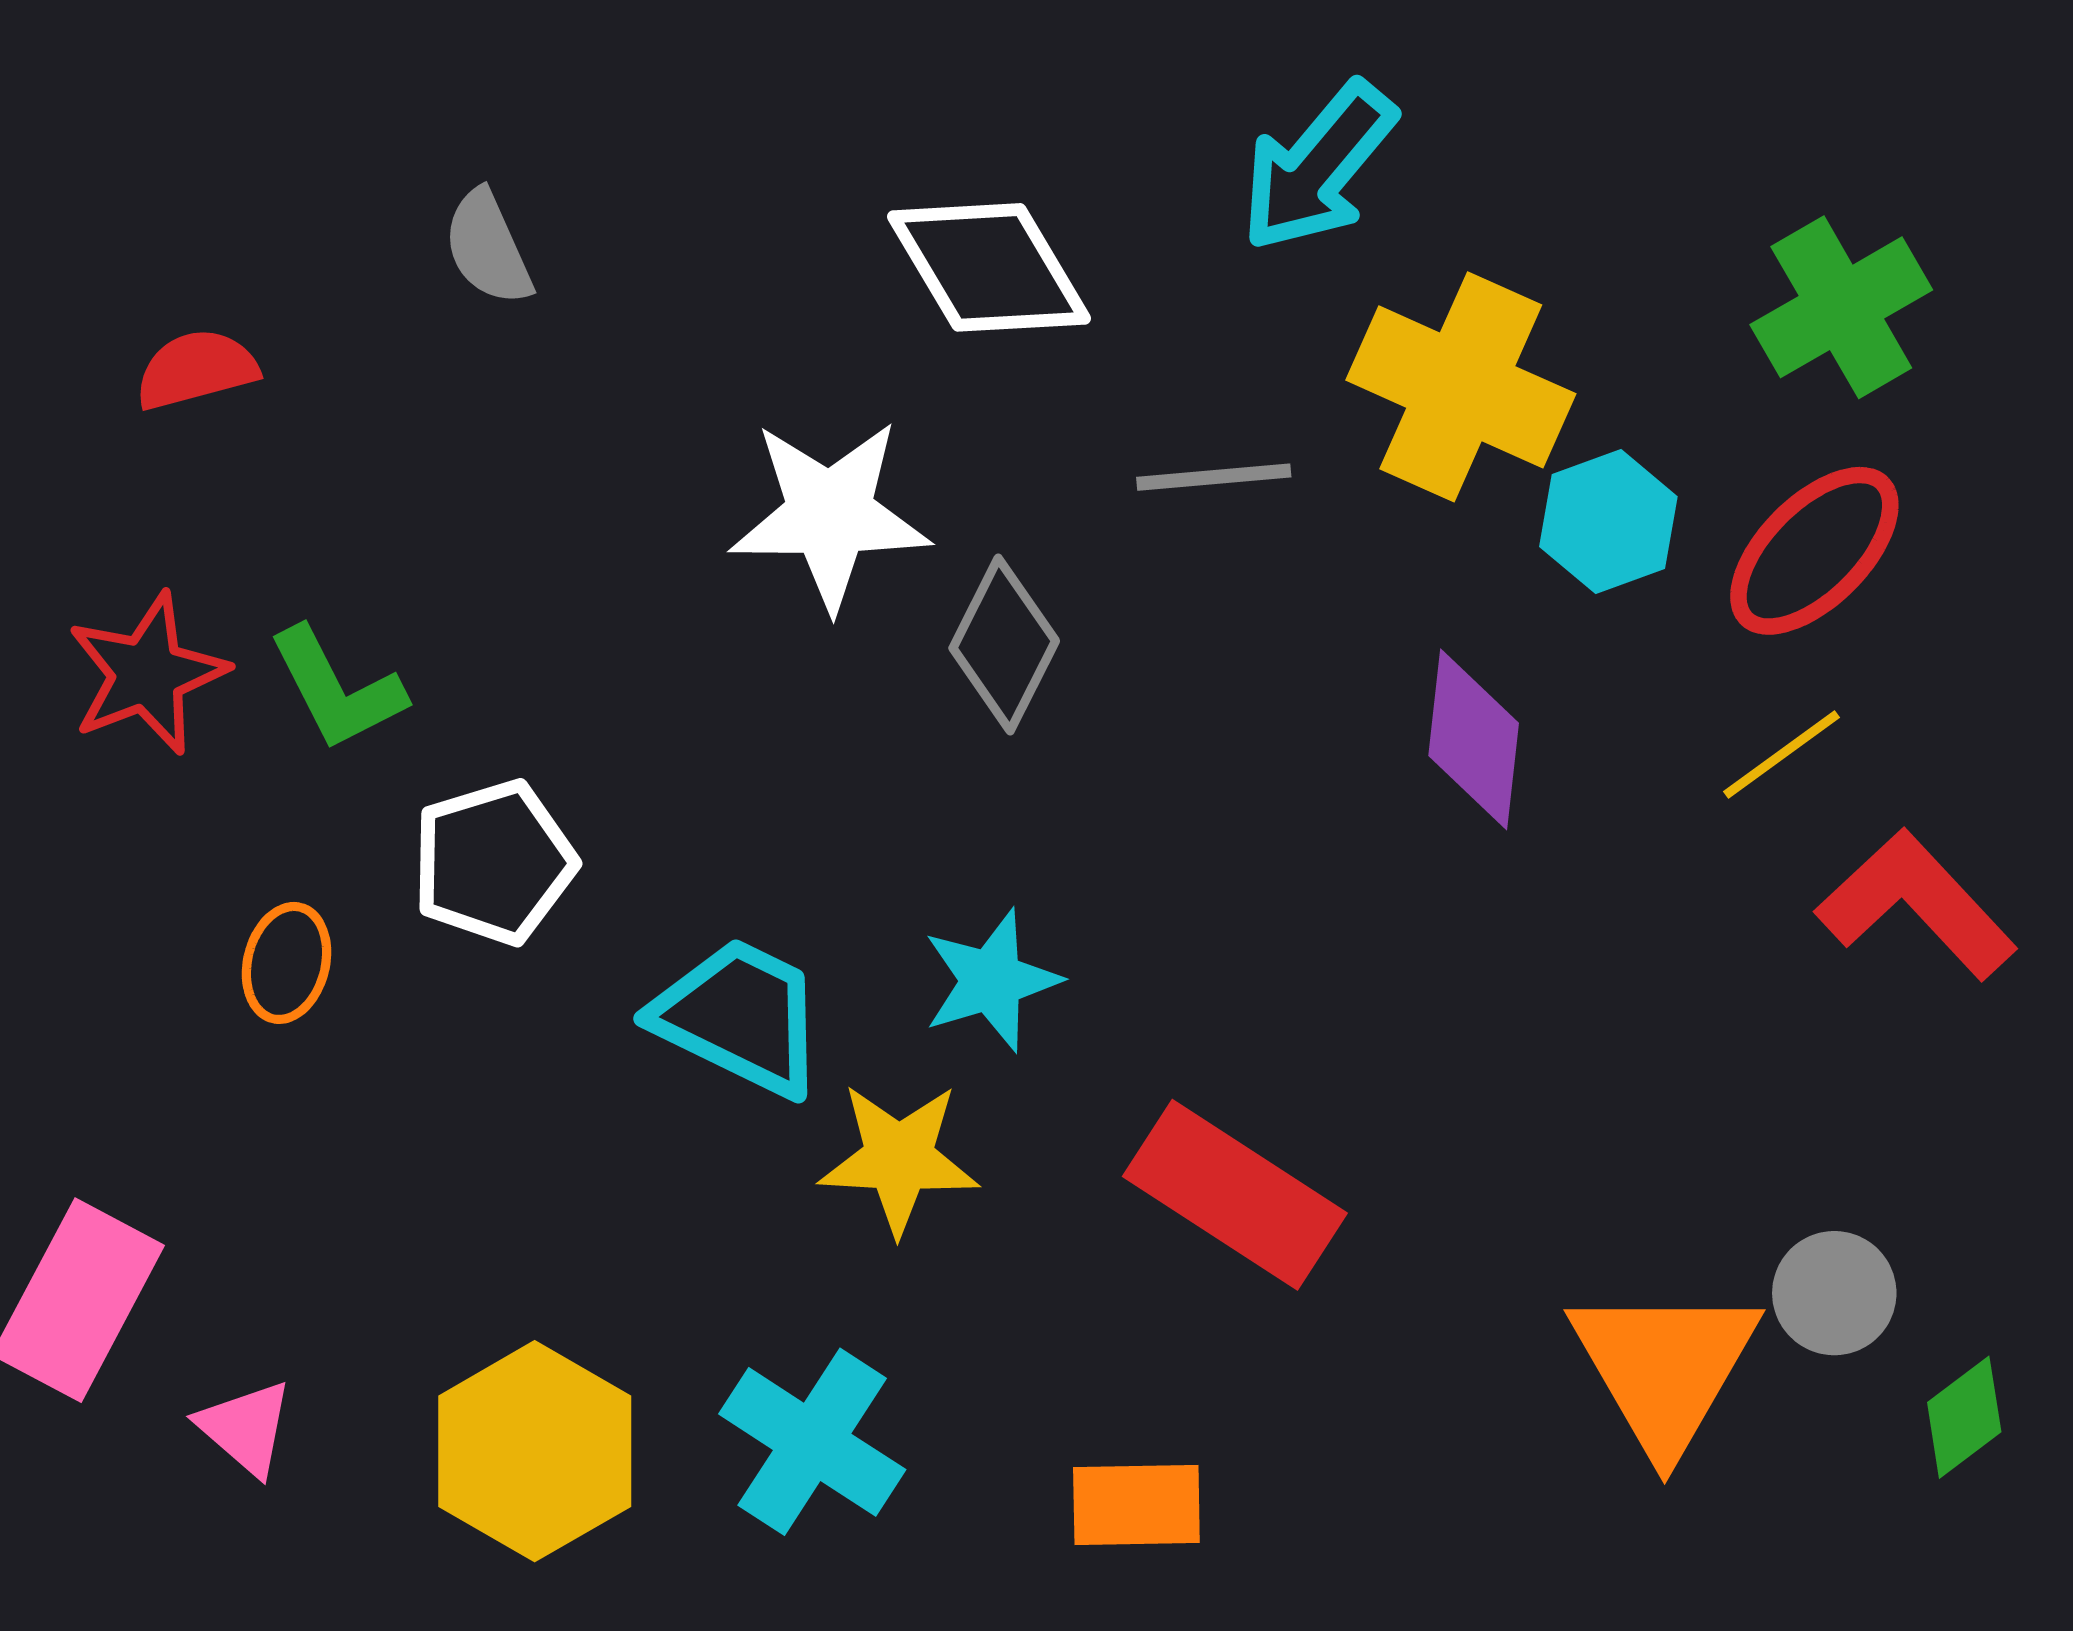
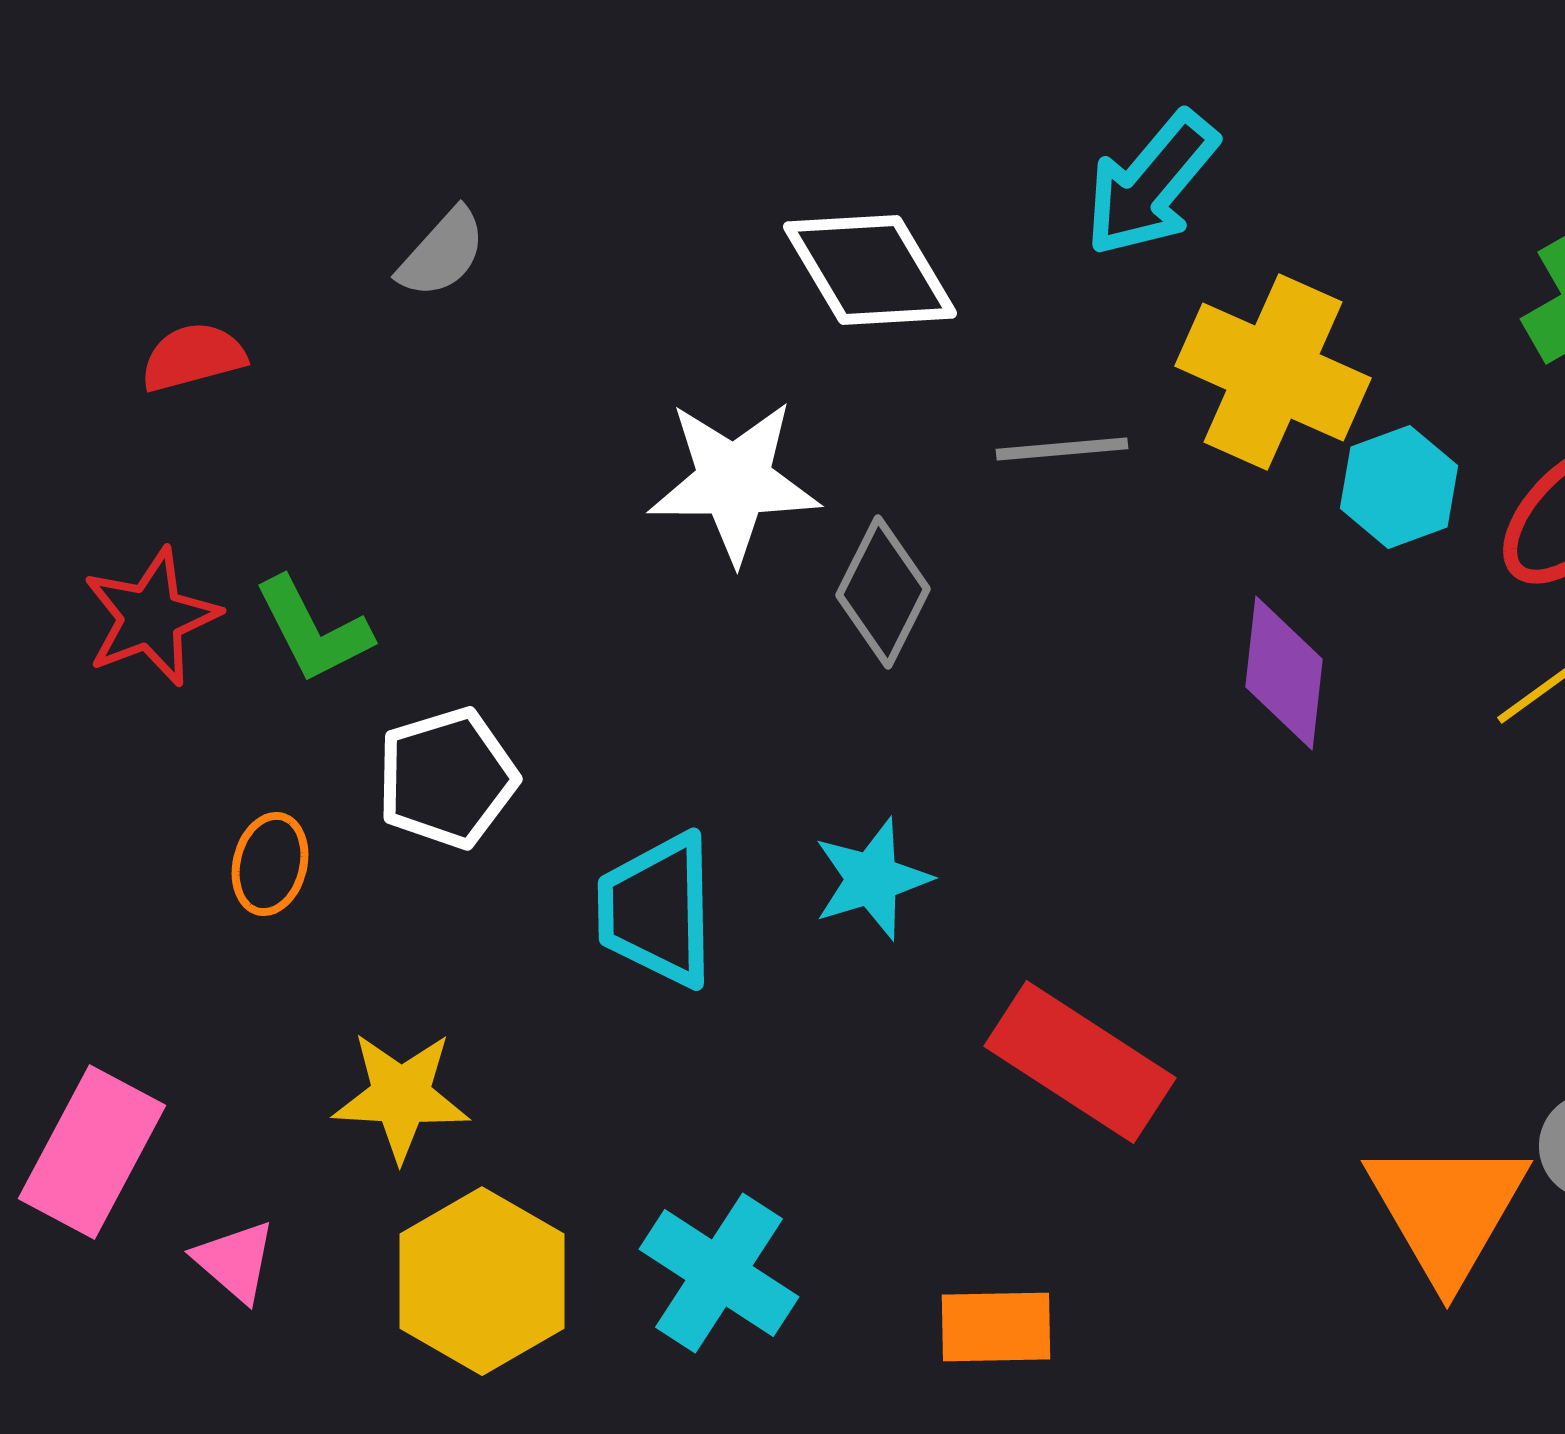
gray semicircle: (488, 248) -> (442, 253), turned -114
cyan trapezoid: (740, 1017) -> (657, 910), turned -117
yellow star: (899, 1158) -> (401, 1096), moved

